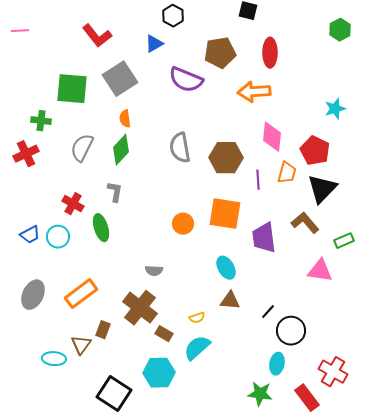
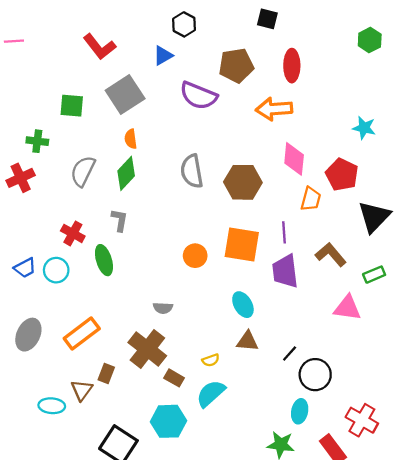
green square: (72, 89) -> (72, 106), size x0.7
cyan star: (335, 109) -> (364, 128), turned 30
purple line: (258, 180) -> (284, 232), moved
black triangle: (322, 189) -> (374, 217), moved

